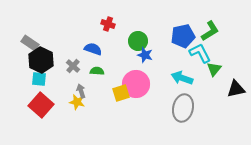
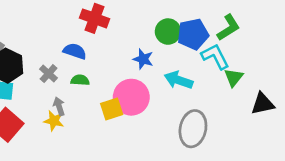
red cross: (108, 24) -> (95, 18), size x1.5
green circle: (138, 41) -> (168, 32), moved
cyan arrow: (182, 78) -> (179, 80), moved

